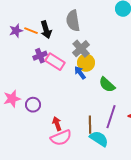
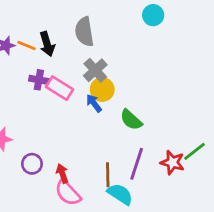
purple cross: (40, 56) -> (39, 80), turned 32
purple circle: (33, 105) -> (32, 164), moved
pink semicircle: (61, 138) -> (68, 193), turned 70

